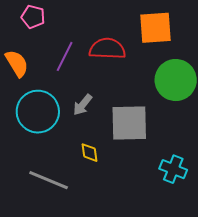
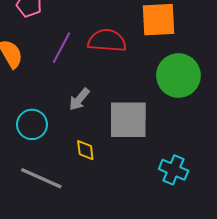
cyan circle: (38, 112) -> (32, 124), moved, size x0.7

